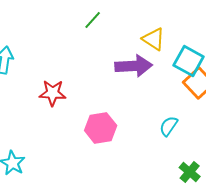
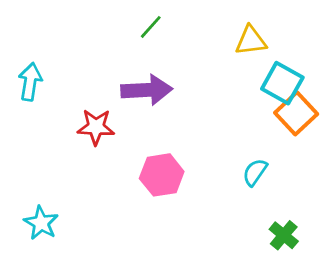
yellow triangle: (154, 39) -> (251, 41), moved, turned -40
purple arrow: (134, 66) -> (147, 90), moved

